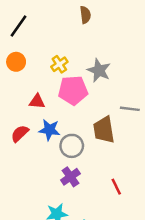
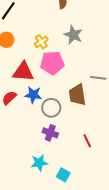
gray star: (99, 70) -> (73, 35), moved
red triangle: (37, 101) -> (23, 72), size x1.6
purple cross: (70, 177) -> (50, 133), turned -35

